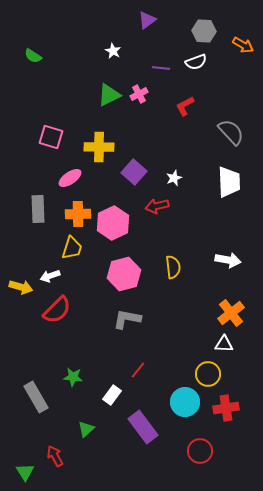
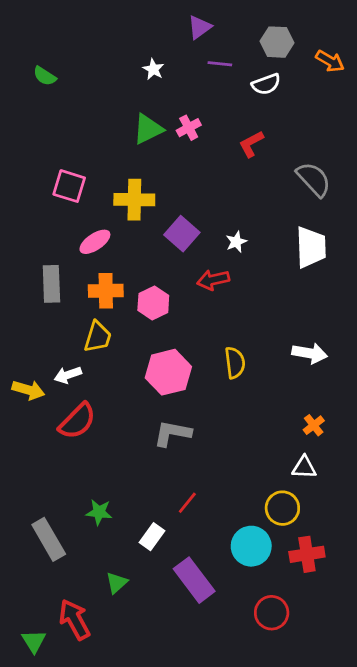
purple line: (161, 68) -> (220, 64), moved
pink hexagon: (113, 223) -> (153, 303), size x0.7
orange cross: (231, 313) -> (314, 425), size x0.6
red arrow: (55, 456) -> (75, 620), size x1.4

